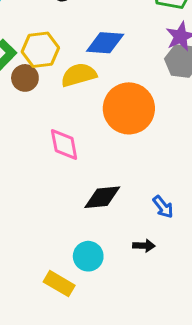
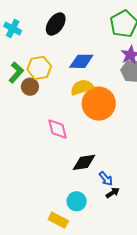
yellow semicircle: (79, 75) -> (82, 87), moved
blue arrow: (163, 207) -> (106, 179), moved
black arrow: (144, 246) -> (113, 193), turned -32

